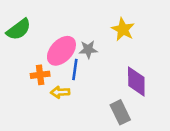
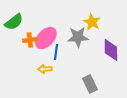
gray star: (88, 49) -> (78, 37), moved, size x1.5
orange cross: (40, 75) -> (30, 40), moved
purple diamond: (136, 82) -> (111, 50), moved

